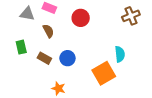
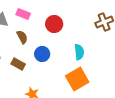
cyan semicircle: (120, 54) -> (79, 52), moved
blue circle: (67, 58) -> (42, 54), moved

